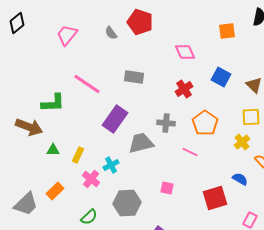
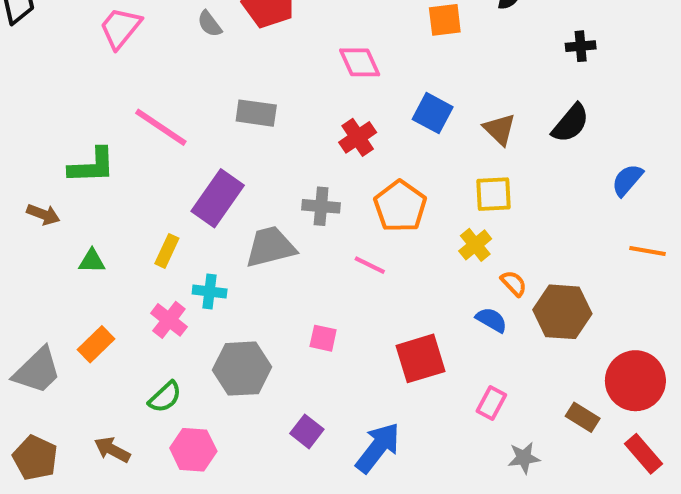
brown arrow: (29, 127) -> (43, 214), size x0.6
yellow rectangle: (78, 155) -> (167, 251), moved
cyan cross: (111, 165) -> (210, 292), turned 35
blue semicircle: (240, 179) -> (491, 320), moved

